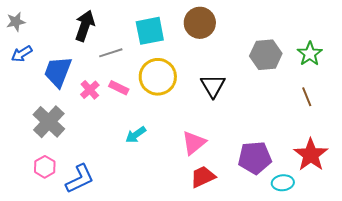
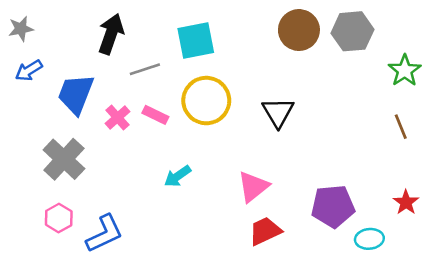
brown circle: (200, 23) -> (299, 30), moved
gray hexagon: (266, 55) -> (352, 31), moved
red star: (311, 155) -> (406, 202), size x0.6

